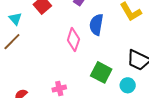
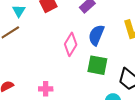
green square: (101, 72) -> (97, 65), moved, turned -30

